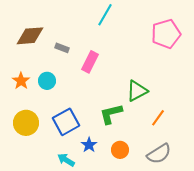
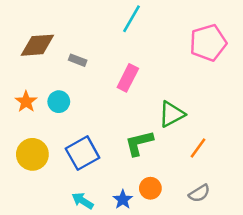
pink rectangle: (90, 62) -> (128, 78), moved
blue star: (89, 145) -> (123, 200), moved
gray semicircle: (159, 154) -> (199, 193), size x0.7

